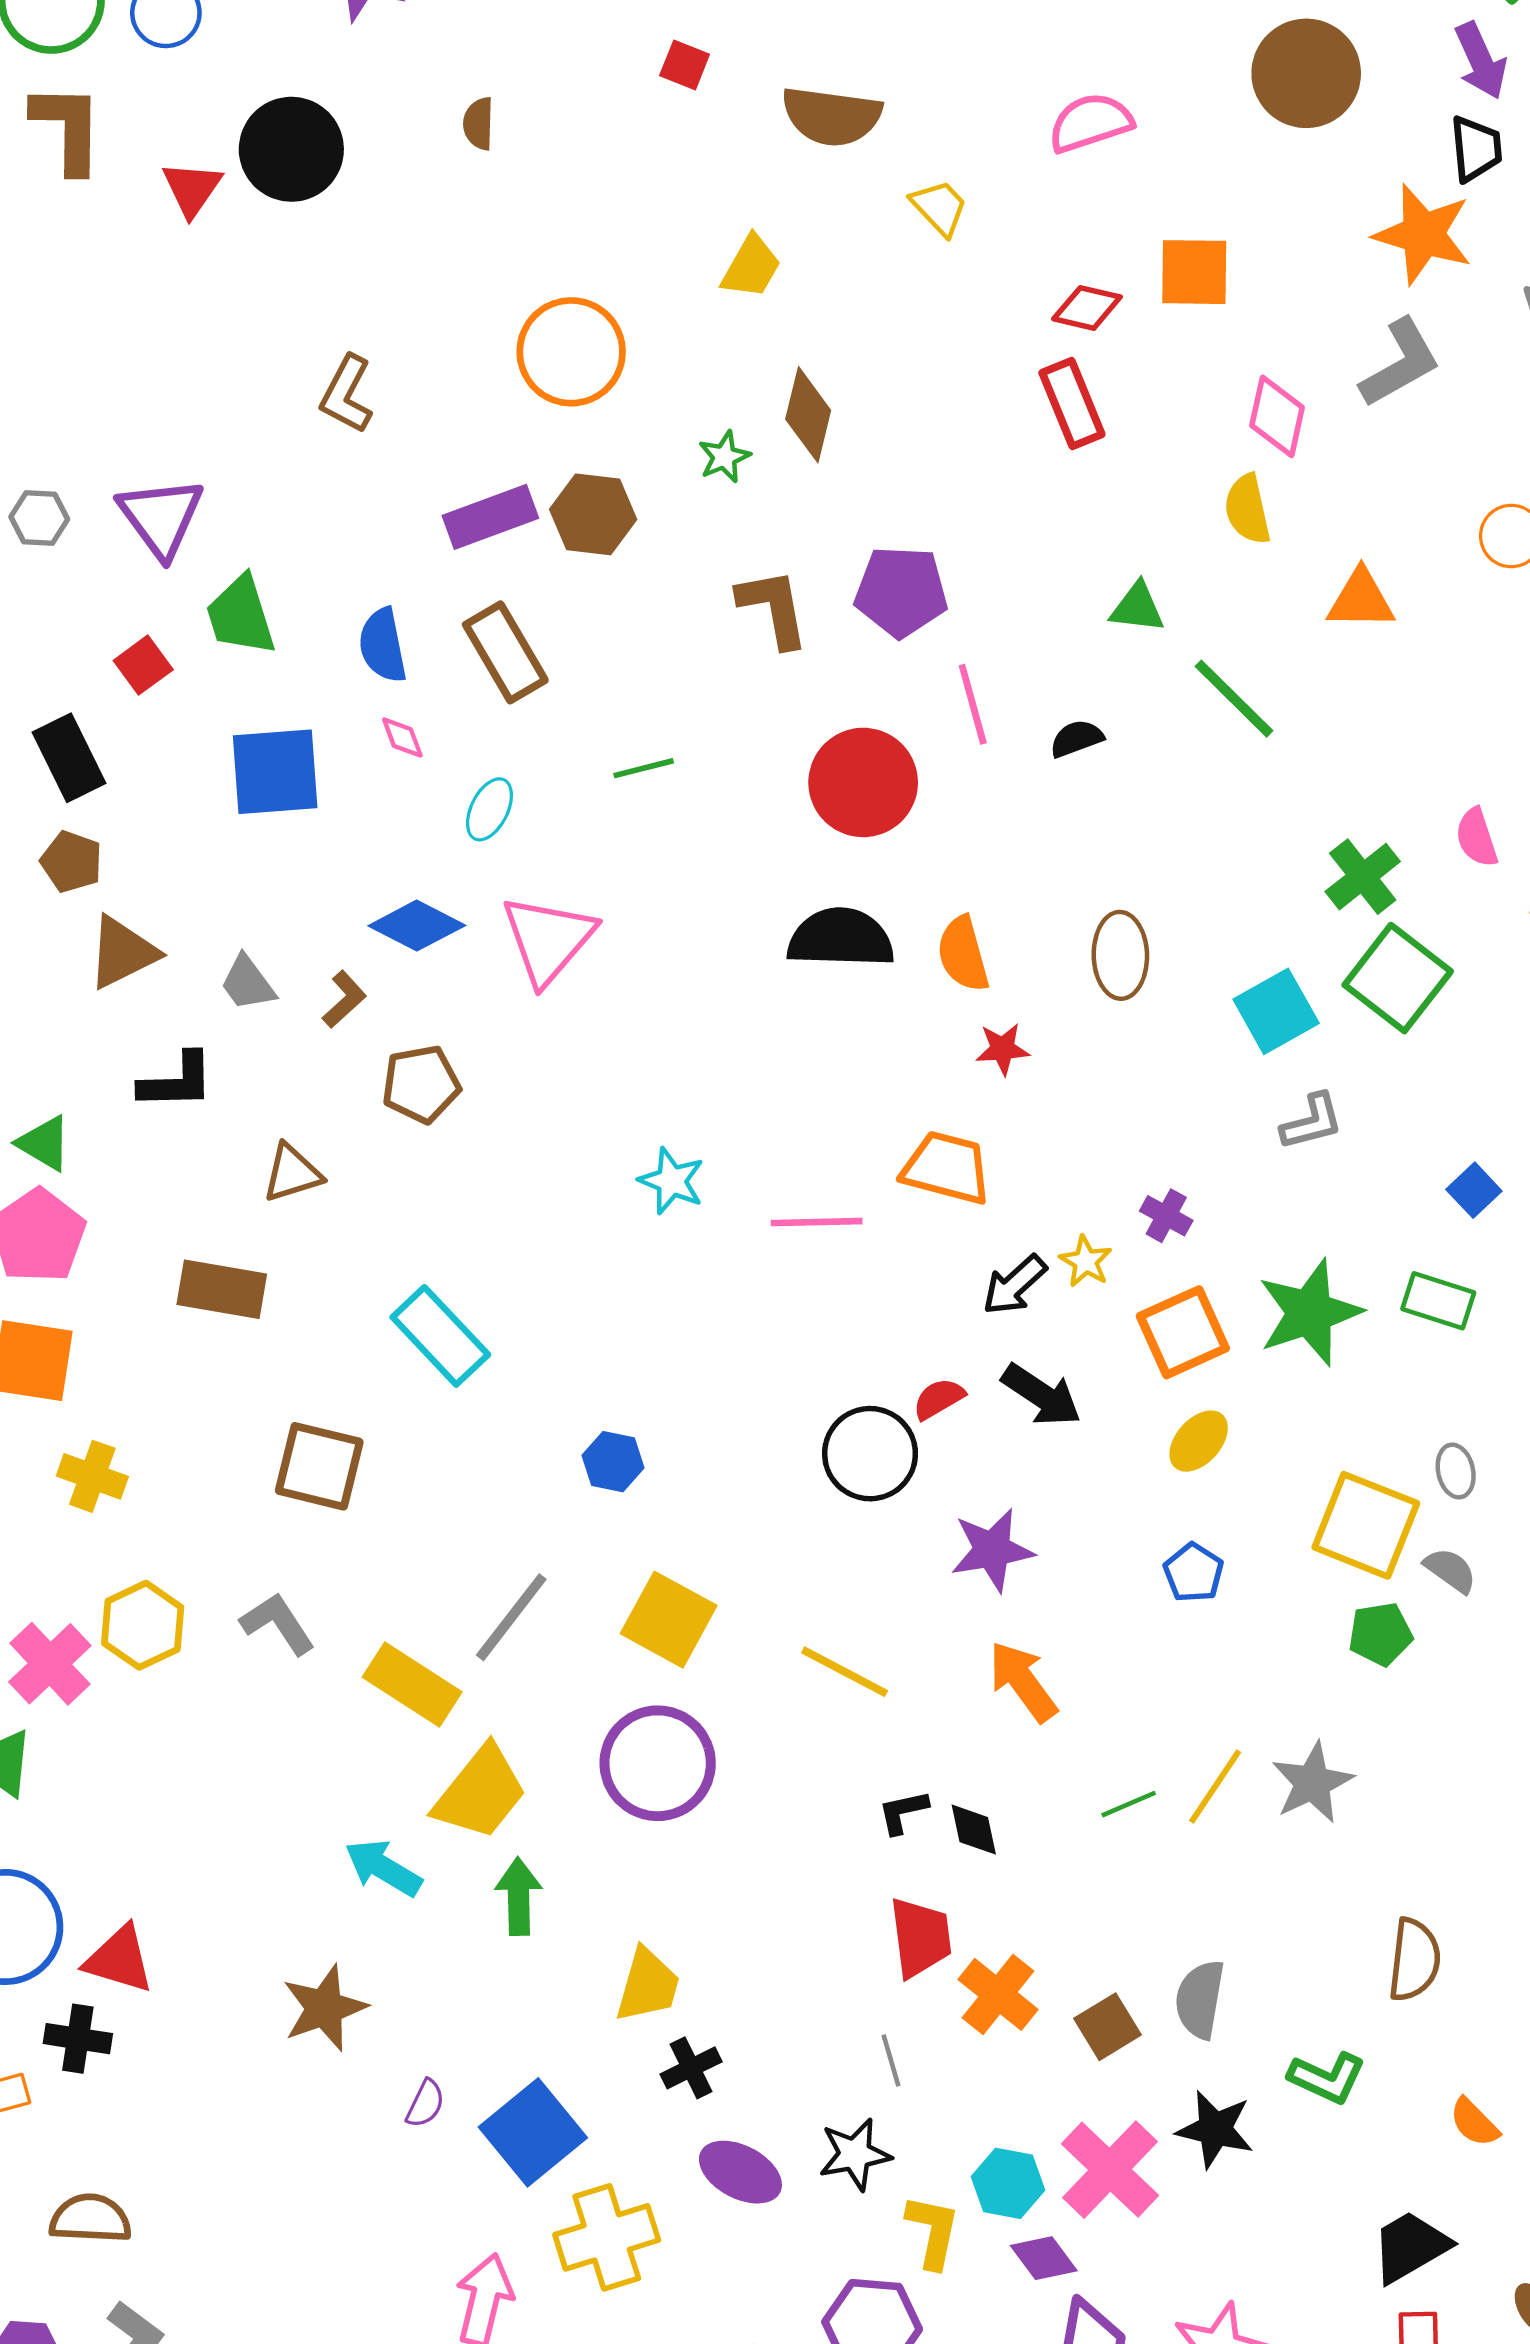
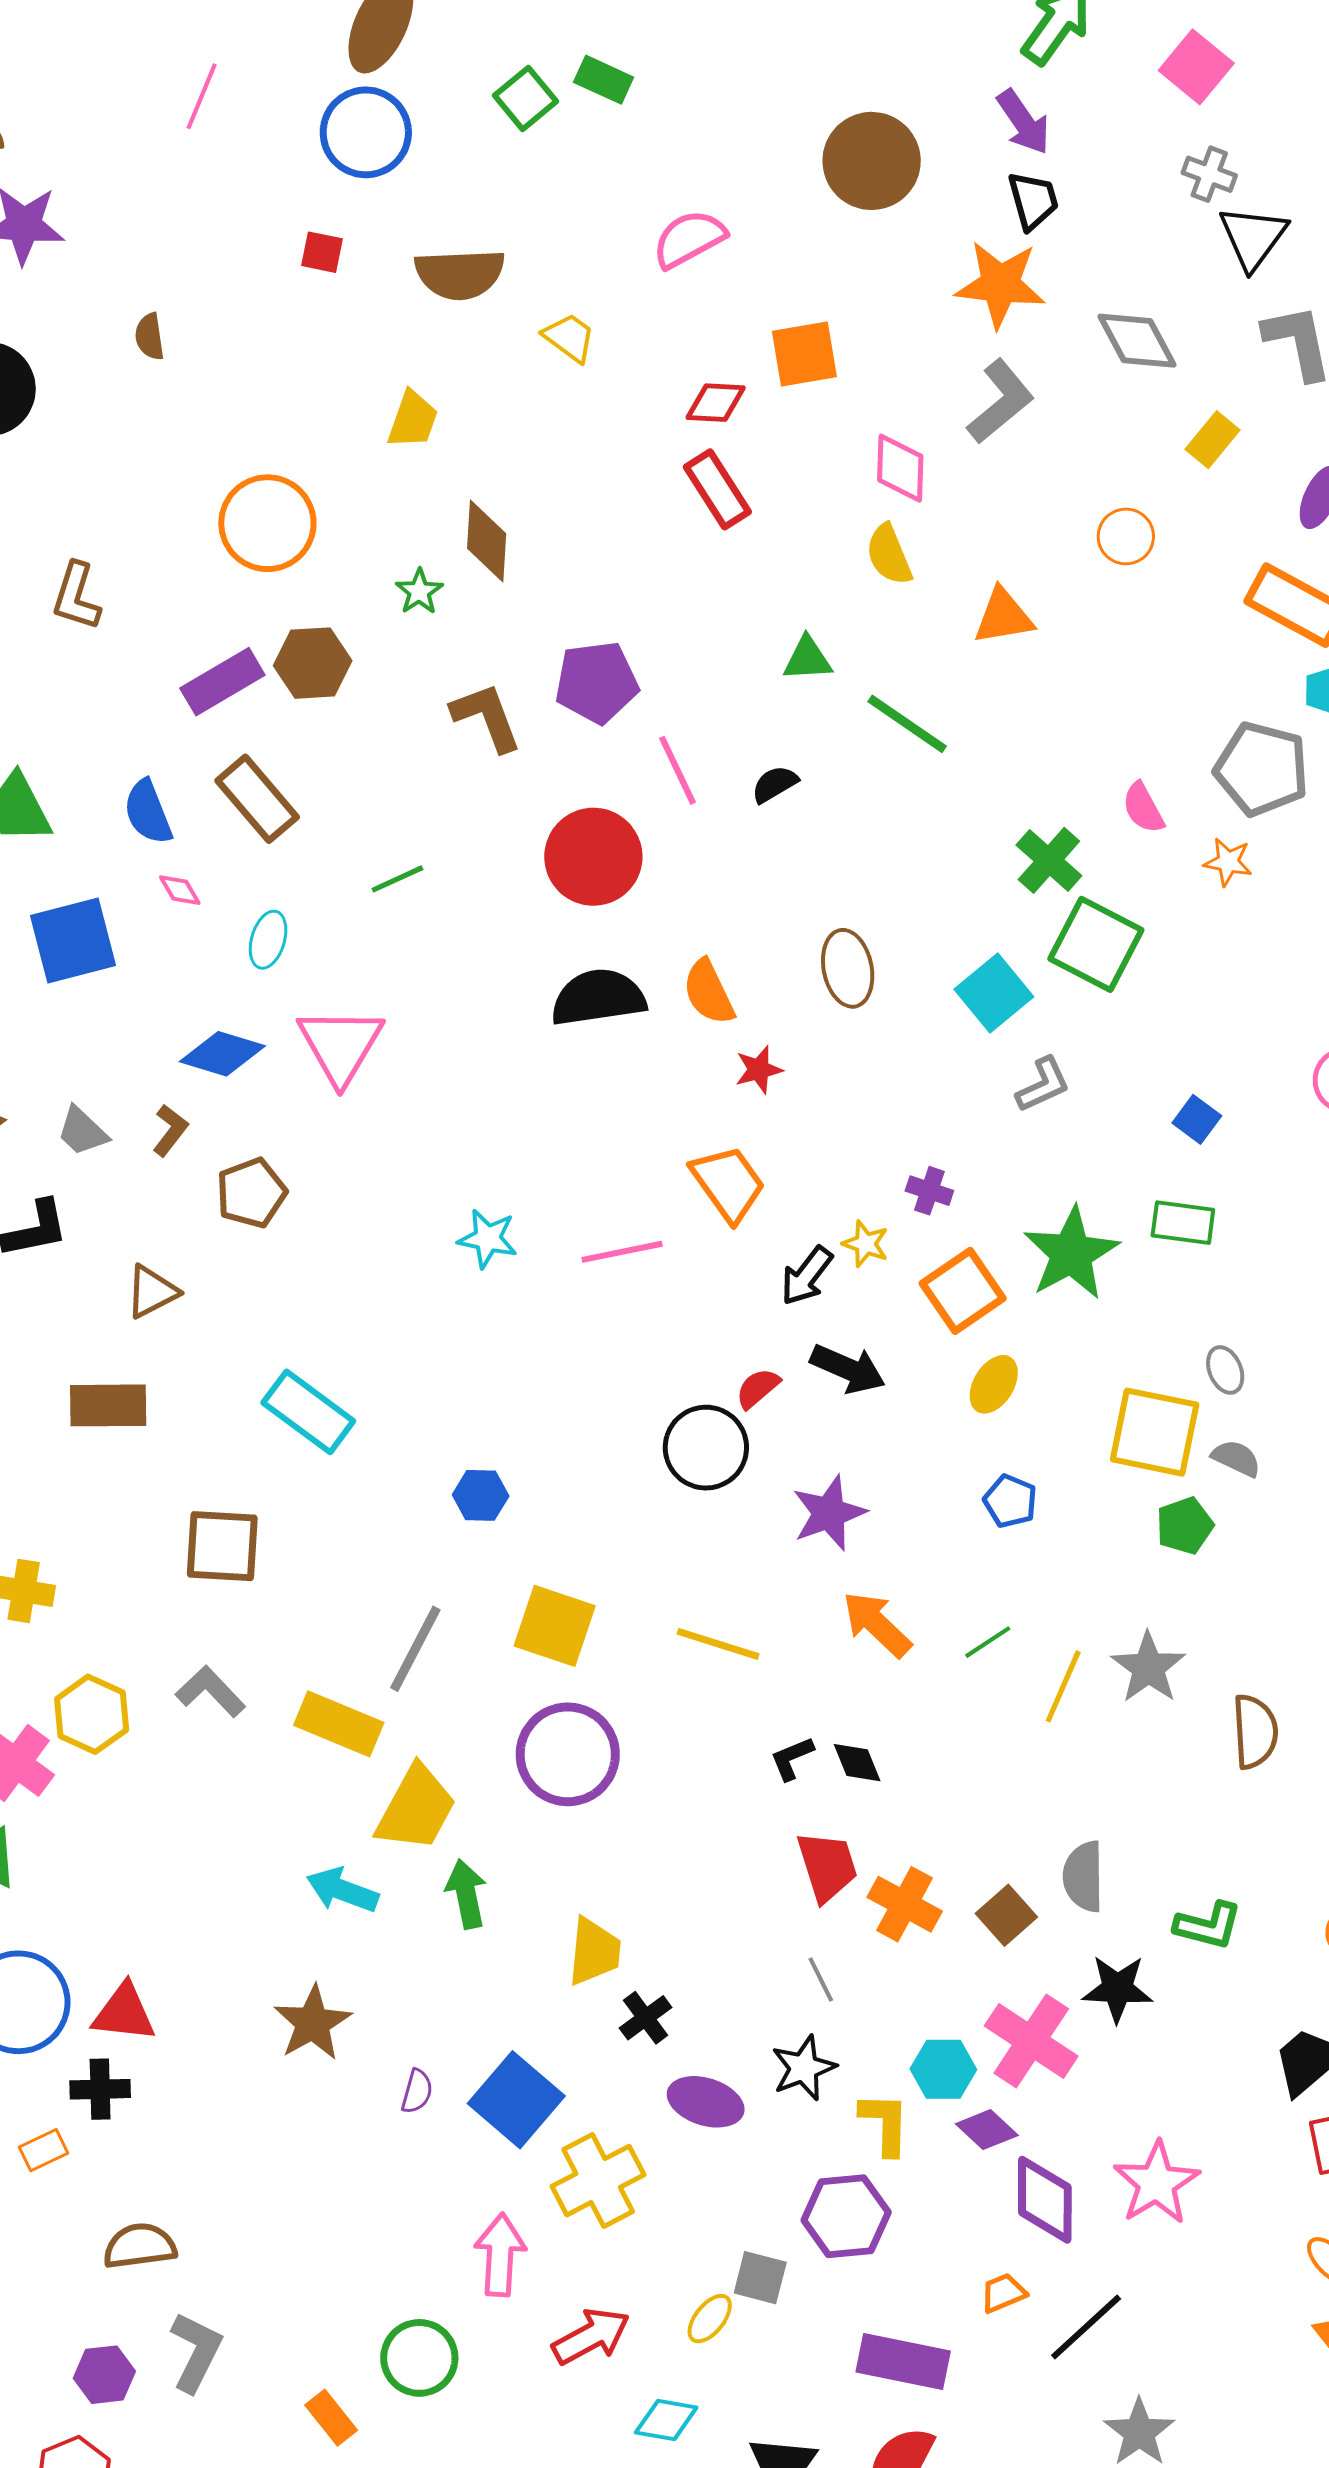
orange trapezoid: (947, 1168) -> (728, 1183), turned 50
green line: (1129, 1804) -> (988, 1642), moved
brown semicircle: (1414, 1960) -> (1255, 1732), moved

